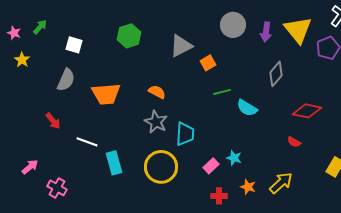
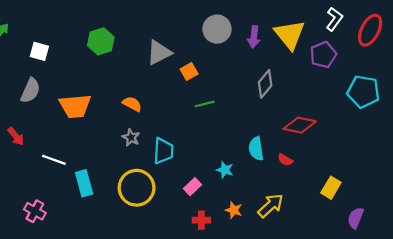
cyan semicircle: (247, 108) -> (256, 149), moved, turned 50
gray star: (156, 122) -> (131, 137), size x0.7
cyan star: (234, 158) -> (225, 170), moved
pink cross: (57, 188) -> (35, 211), moved

